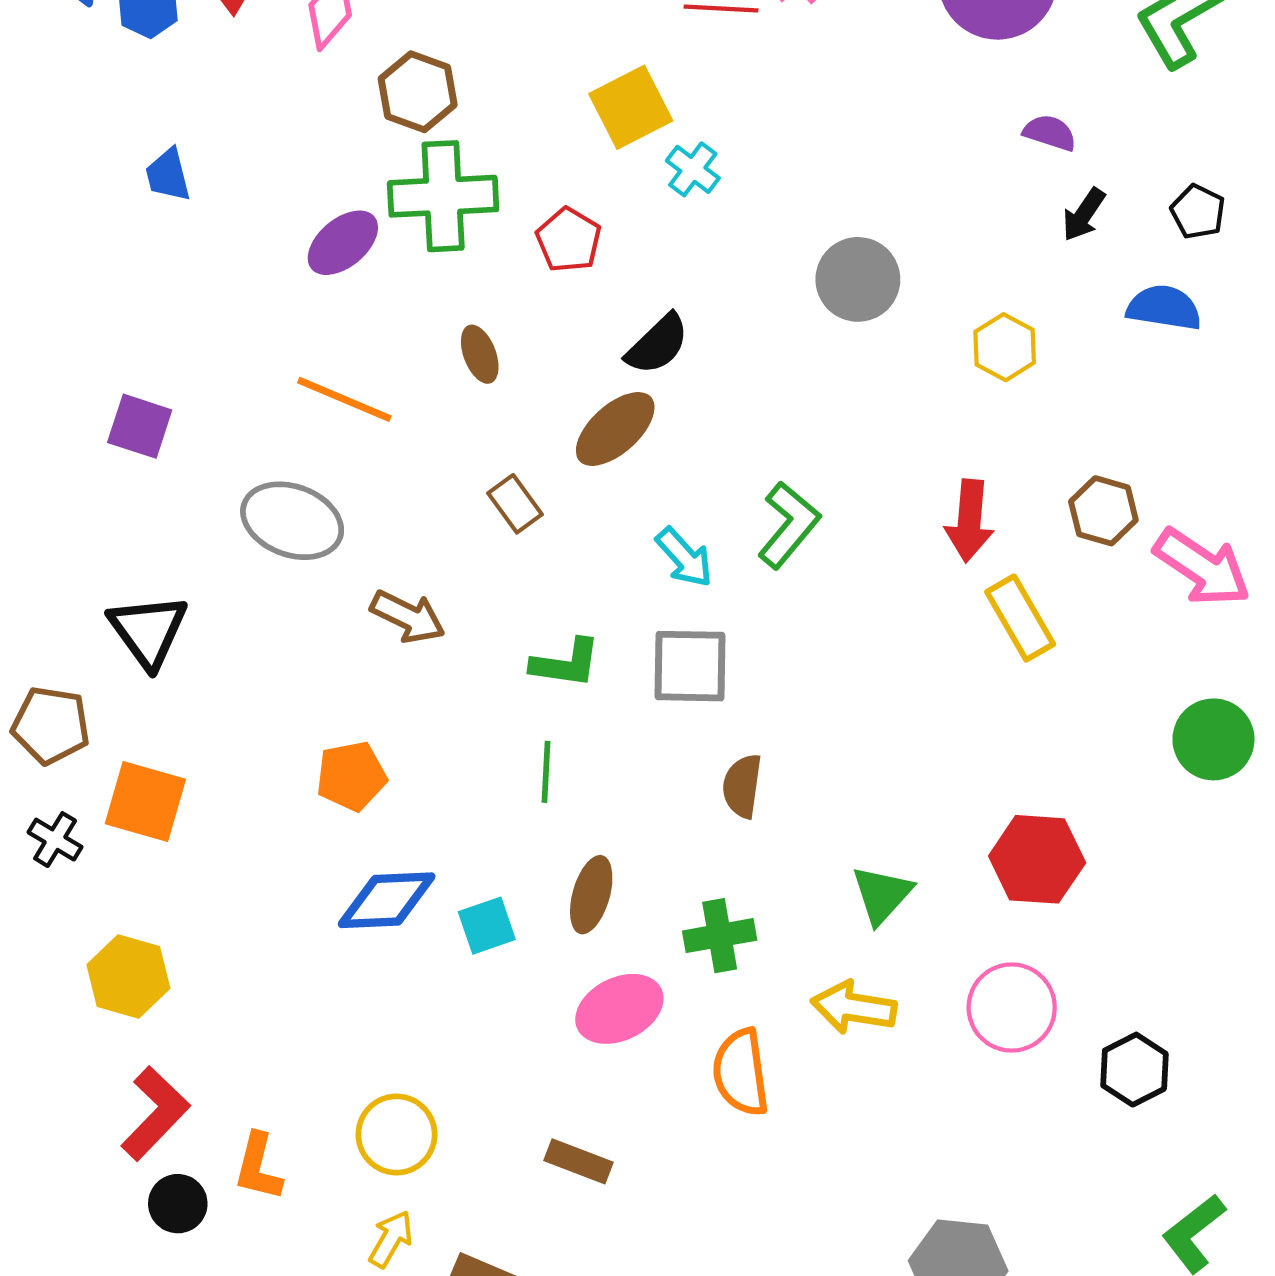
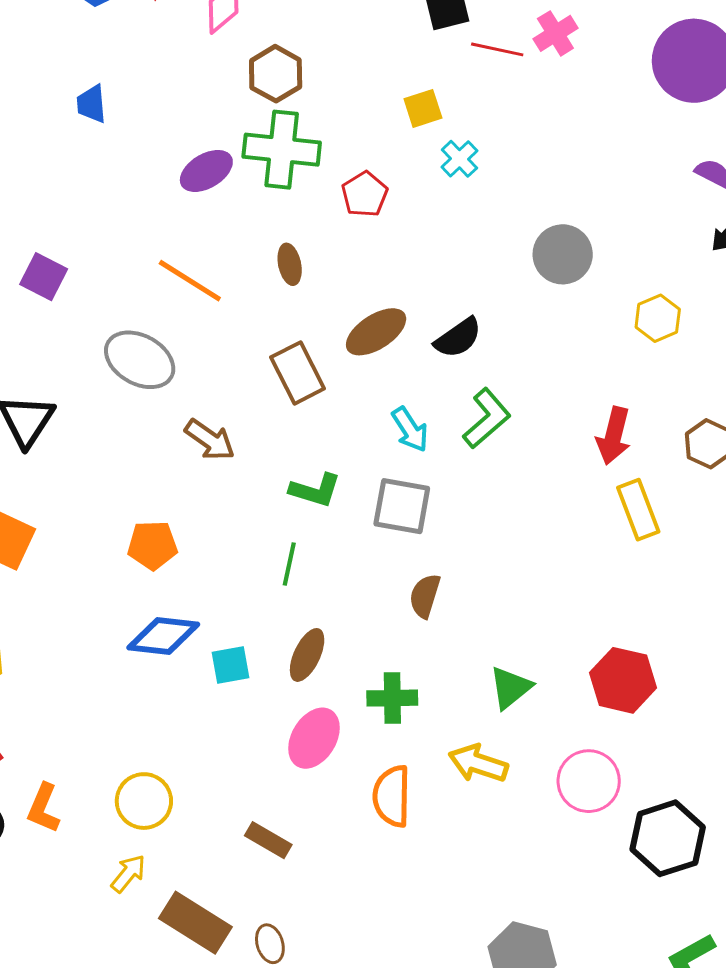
yellow square: (631, 107) -> (423, 108), size x0.7
black semicircle: (658, 344) -> (458, 338), moved
brown rectangle: (515, 504) -> (298, 373), size x1.5
pink ellipse: (619, 1009) -> (314, 738), turned -42
black hexagon: (1134, 1070) -> (668, 838), size x1.5

